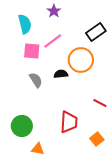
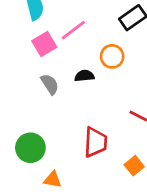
pink square: (32, 51) -> (44, 44), turned -36
orange circle: (81, 60) -> (112, 56), size x0.7

